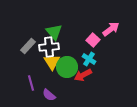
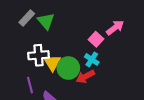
green triangle: (54, 32) -> (46, 21), moved
gray rectangle: (28, 46) -> (27, 18), moved
white cross: (49, 47) -> (39, 55), moved

